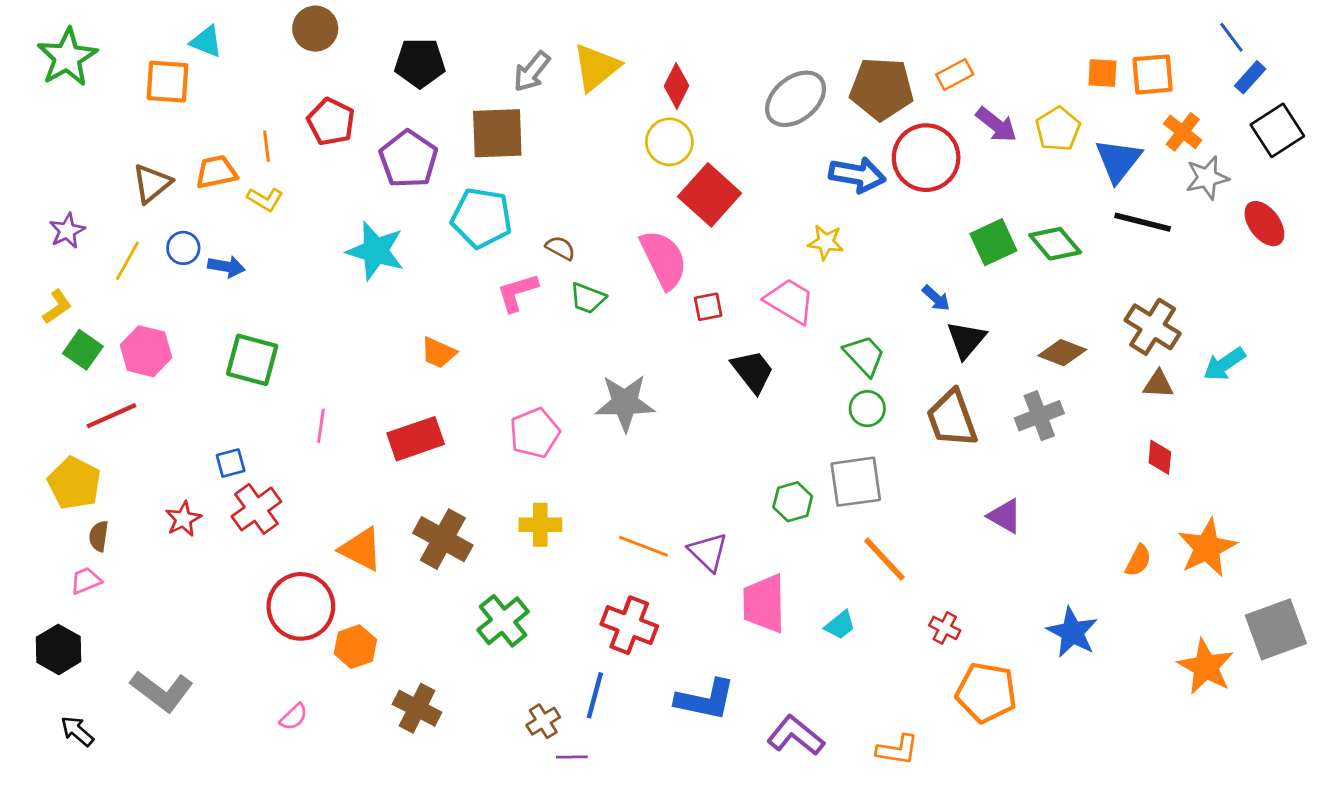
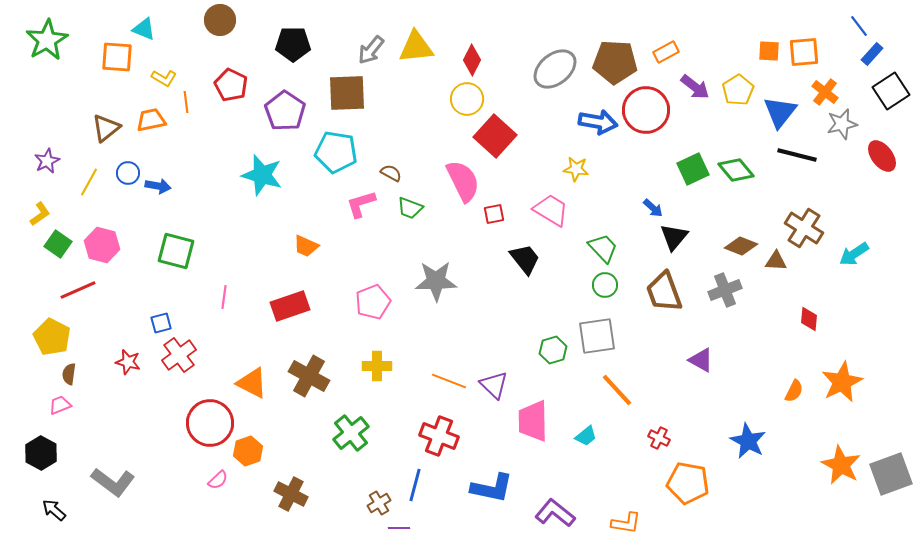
yellow triangle: (596, 67) -> (416, 47), turned 33
yellow L-shape: (265, 199) -> (164, 78), moved
brown triangle: (1158, 384) -> (776, 261), moved
red star: (183, 519) -> (128, 362), turned -30
gray square: (1276, 629) -> (891, 474), moved
pink semicircle: (294, 717) -> (218, 480), moved

